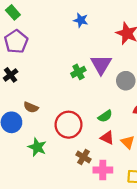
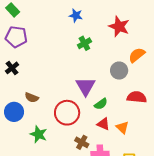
purple pentagon: (16, 42) -> (16, 37), turned -30
purple triangle: (101, 64) -> (85, 86), moved
green cross: (78, 72) -> (84, 43), moved

